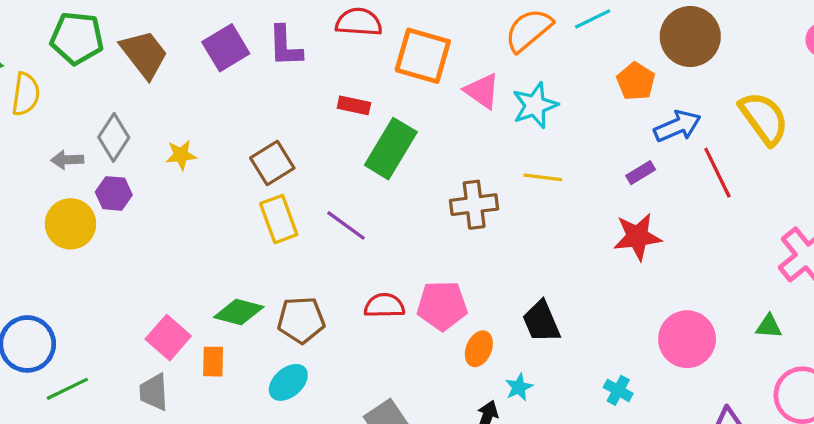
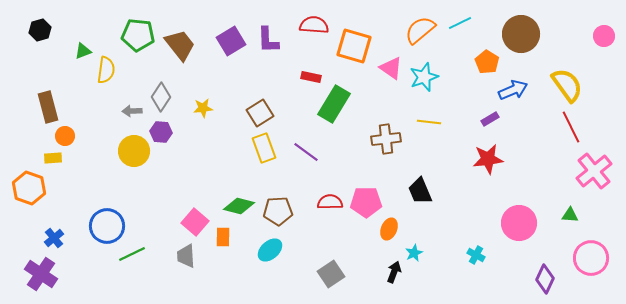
red line: (717, 173) -> (571, 127), moved
black trapezoid: (541, 322) -> (420, 191), moved

